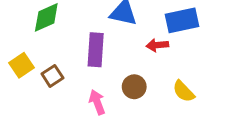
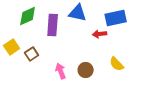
purple rectangle: (96, 50) -> (53, 25), moved
brown circle: (134, 87) -> (86, 70), moved

